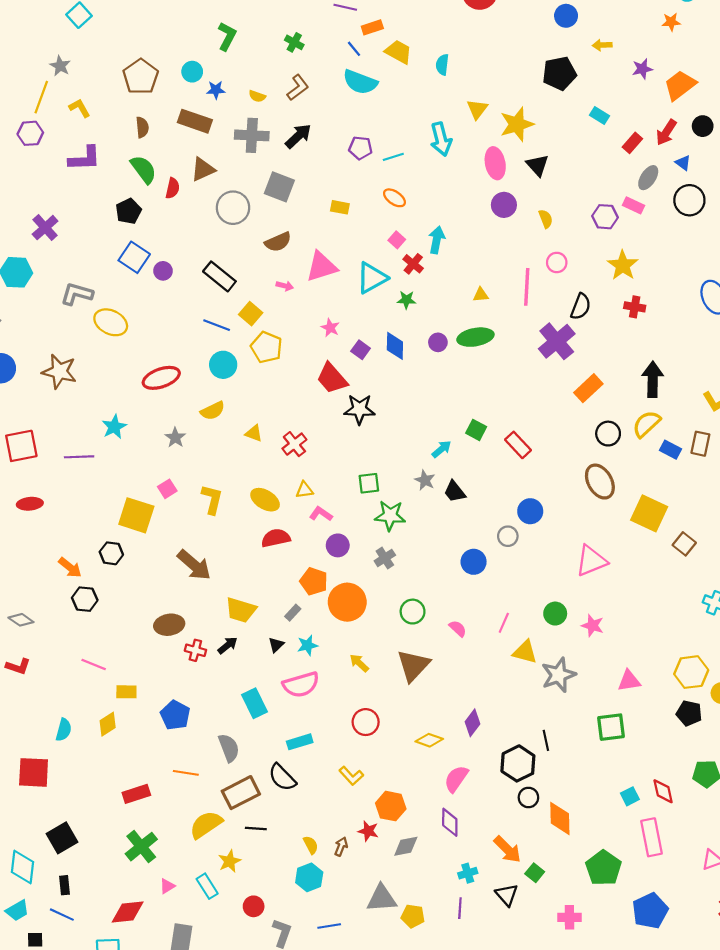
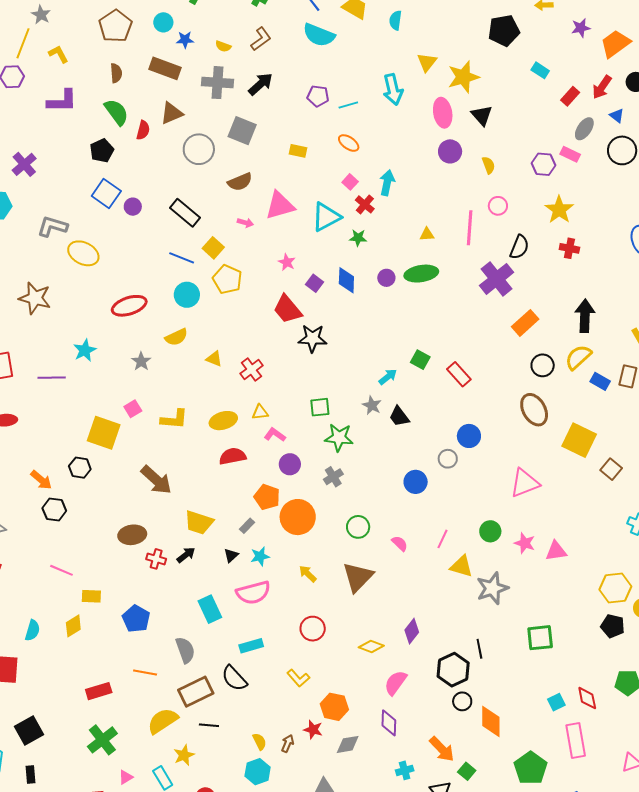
yellow L-shape: (212, 499) -> (174, 419), turned 80
yellow ellipse: (265, 500) -> (223, 421), turned -48
pink triangle: (629, 681) -> (556, 551), moved

